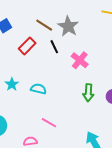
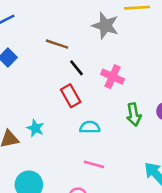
gray star: (68, 26) -> (105, 26), moved
red rectangle: (27, 46) -> (71, 96), moved, turned -60
cyan semicircle: (38, 89) -> (90, 127), moved

